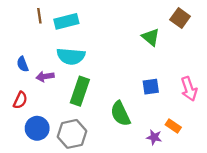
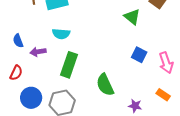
cyan semicircle: (71, 56) -> (61, 34), size x0.7
blue square: (151, 87) -> (139, 55), moved, turned 35
orange rectangle: (173, 126) -> (163, 95), moved

